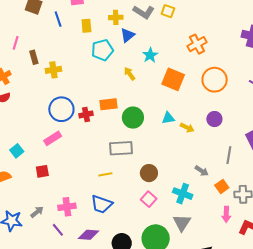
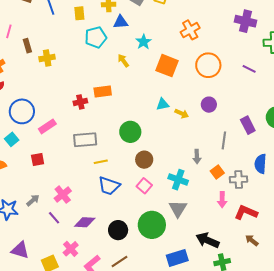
blue triangle: (128, 35) -> (121, 22), turned 35
blue circle: (61, 109) -> (22, 111), moved
green circle: (133, 118) -> (130, 132), moved
gray rectangle: (121, 148) -> (85, 140), moved
gray arrow: (202, 171) -> (197, 157), turned 56
blue trapezoid: (102, 204) -> (109, 186), moved
pink cross: (67, 207) -> (63, 195), turned -30

